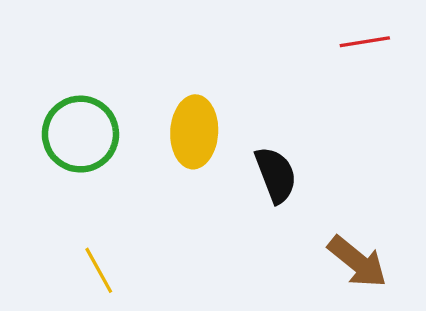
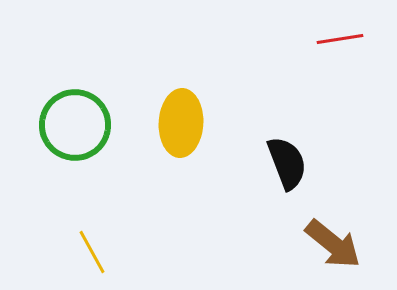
black semicircle: (276, 175) -> (287, 163), moved

